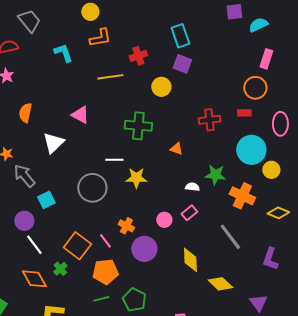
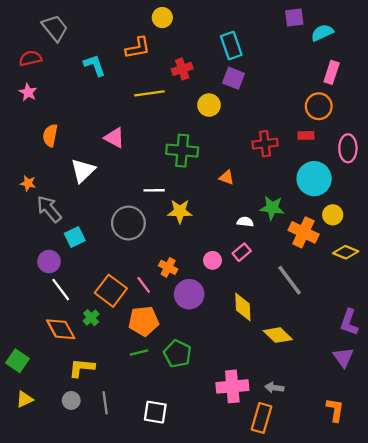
yellow circle: (90, 12) -> (162, 18), moved
yellow circle: (271, 170) -> (333, 215), moved
purple L-shape: (270, 259) -> (349, 322), moved
purple triangle: (258, 303) -> (343, 357), moved

